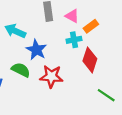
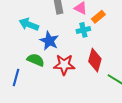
red diamond: (90, 60) -> (95, 60), moved

